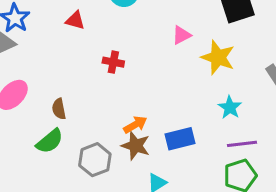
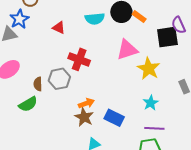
pink triangle: (181, 35) -> (127, 50), size x1.6
red cross: (113, 62) -> (79, 59), size x1.5
blue rectangle: (180, 139) -> (114, 118), turned 30
gray hexagon: (95, 160) -> (59, 79), moved

